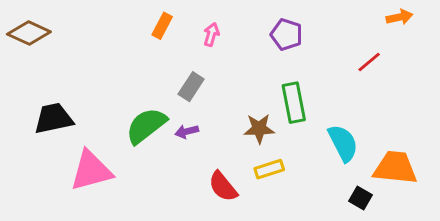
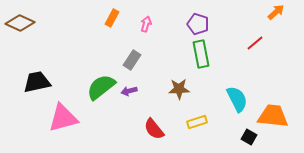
orange arrow: (400, 17) -> (276, 12), turned -30
green rectangle: (294, 103) -> (201, 54), moved
yellow rectangle: (269, 169) -> (197, 122), moved

